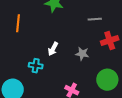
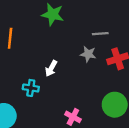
gray star: (82, 54) -> (88, 54), moved

